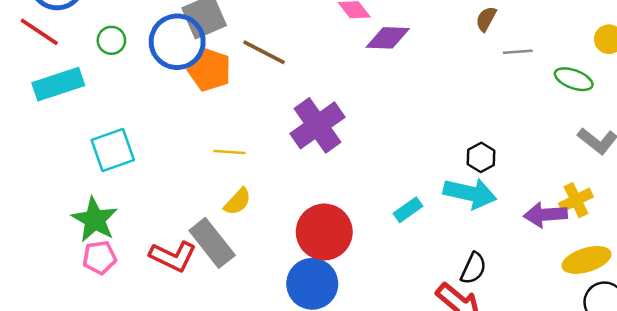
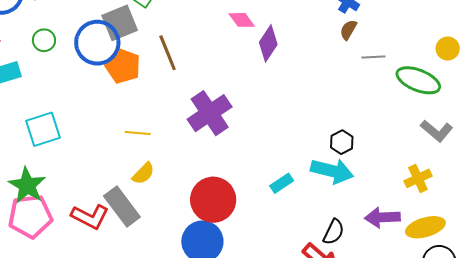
purple diamond: (388, 38) -> (268, 43), turned -60
brown line: (264, 52) -> (168, 53), turned 39
green ellipse: (574, 79) -> (418, 80), size x1.4
purple arrow: (545, 215) -> (382, 217), moved
pink pentagon: (99, 258) -> (30, 216), size x1.6

